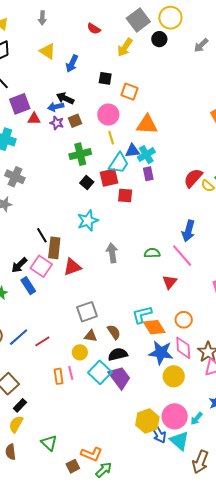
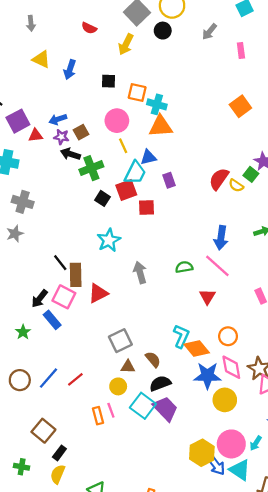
black arrow: (65, 98) -> (70, 154), moved
cyan cross: (146, 155) -> (157, 104), moved, turned -36
cyan L-shape: (142, 315) -> (181, 336), turned 135

